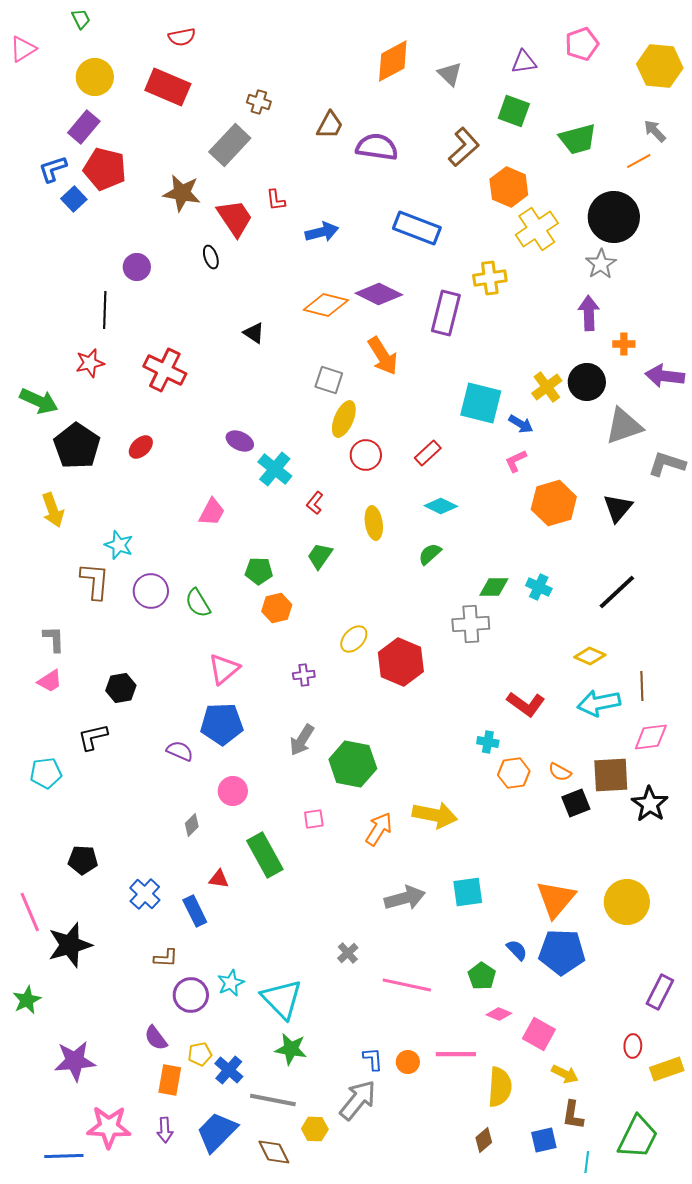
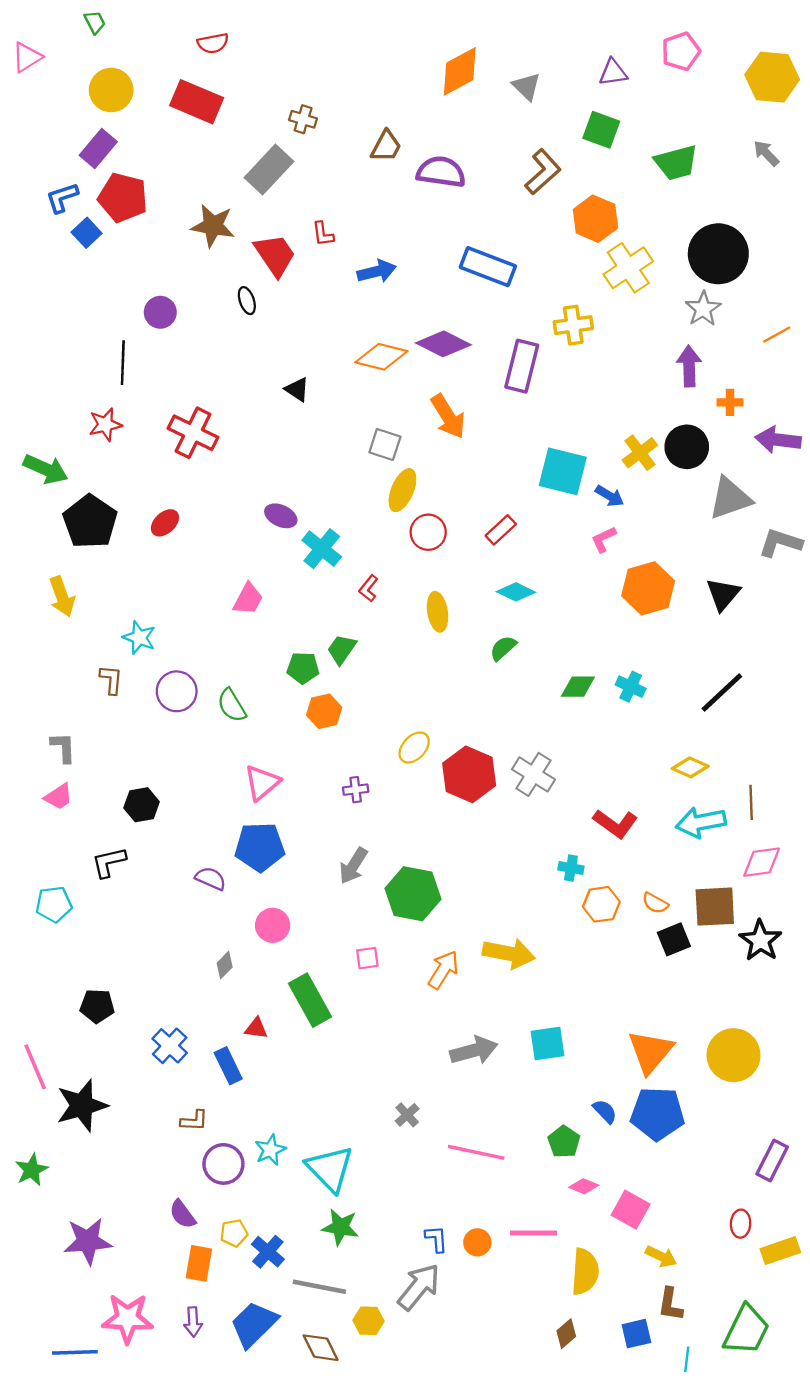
orange line: (639, 161) -> (777, 335), moved
green trapezoid: (320, 556) -> (342, 649), moved
brown L-shape: (95, 581) -> (111, 680), size x0.7
gray cross: (471, 624) -> (533, 774), moved, turned 36

